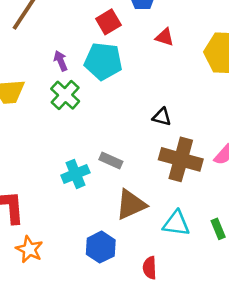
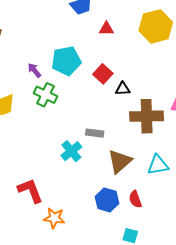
red square: (108, 22) -> (103, 74), moved
red semicircle: (150, 268) -> (135, 199), moved

